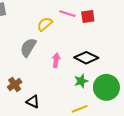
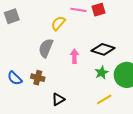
brown cross: (15, 84) -> (38, 78), moved, turned -32
black triangle: (33, 102) -> (58, 99), turned -48

